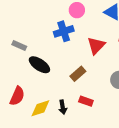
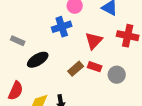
black ellipse: (39, 65) -> (38, 60), turned -65
red rectangle: (86, 101) -> (95, 67), moved

